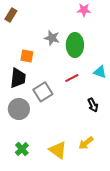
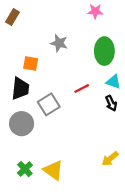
green ellipse: (75, 45) -> (104, 51), moved
black arrow: (93, 105) -> (111, 103), moved
yellow arrow: (86, 143) -> (110, 159), moved
yellow triangle: (58, 150) -> (53, 170), moved

